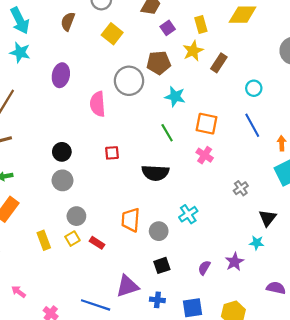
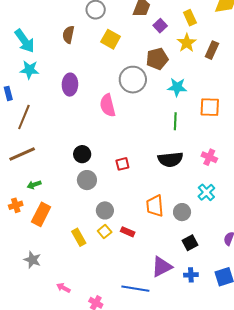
green line: (167, 133) -> (175, 121), turned 42
red square: (112, 153) -> (122, 164), moved
pink cross: (205, 155) -> (209, 157), moved

